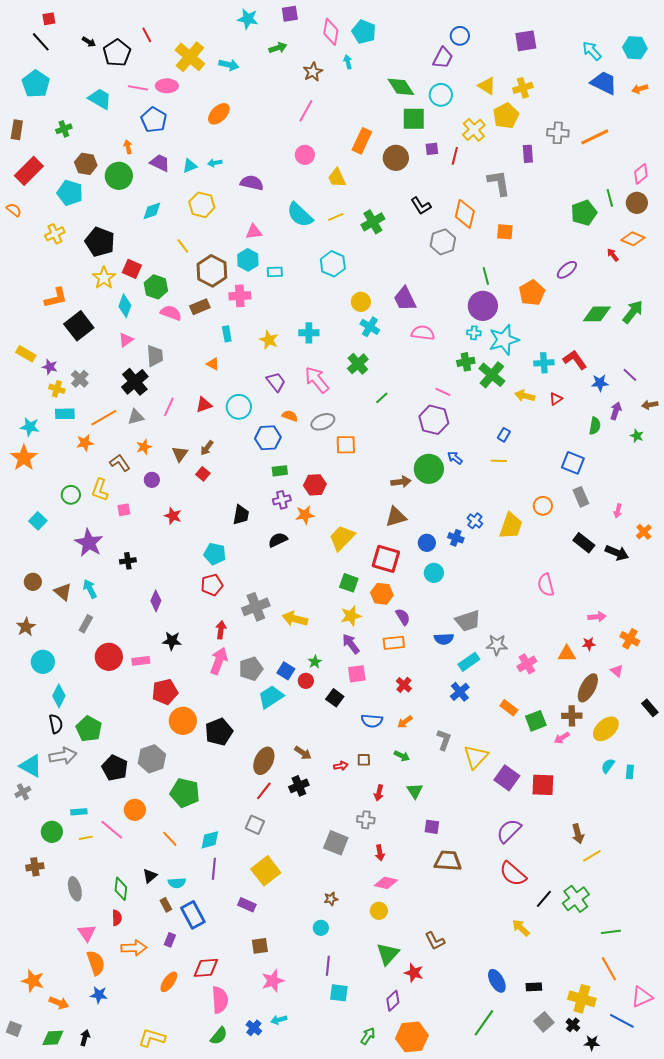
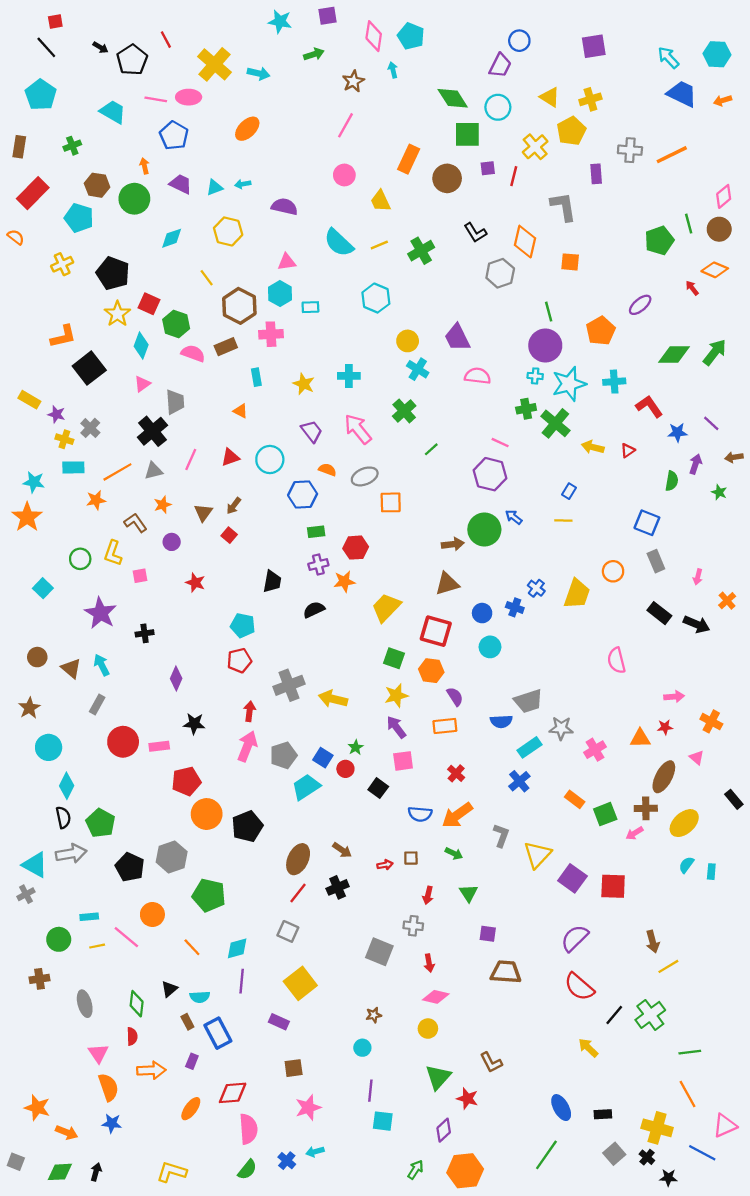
cyan cross: (544, 363) -> (614, 382), moved
orange arrow: (405, 722) -> (457, 815), size x1.8

